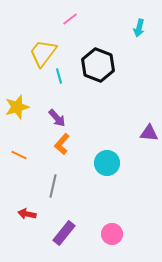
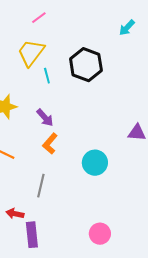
pink line: (70, 19) -> (39, 18), moved
cyan arrow: (139, 28) -> (127, 28), turned 30
purple rectangle: (64, 233) -> (32, 235), moved, turned -45

